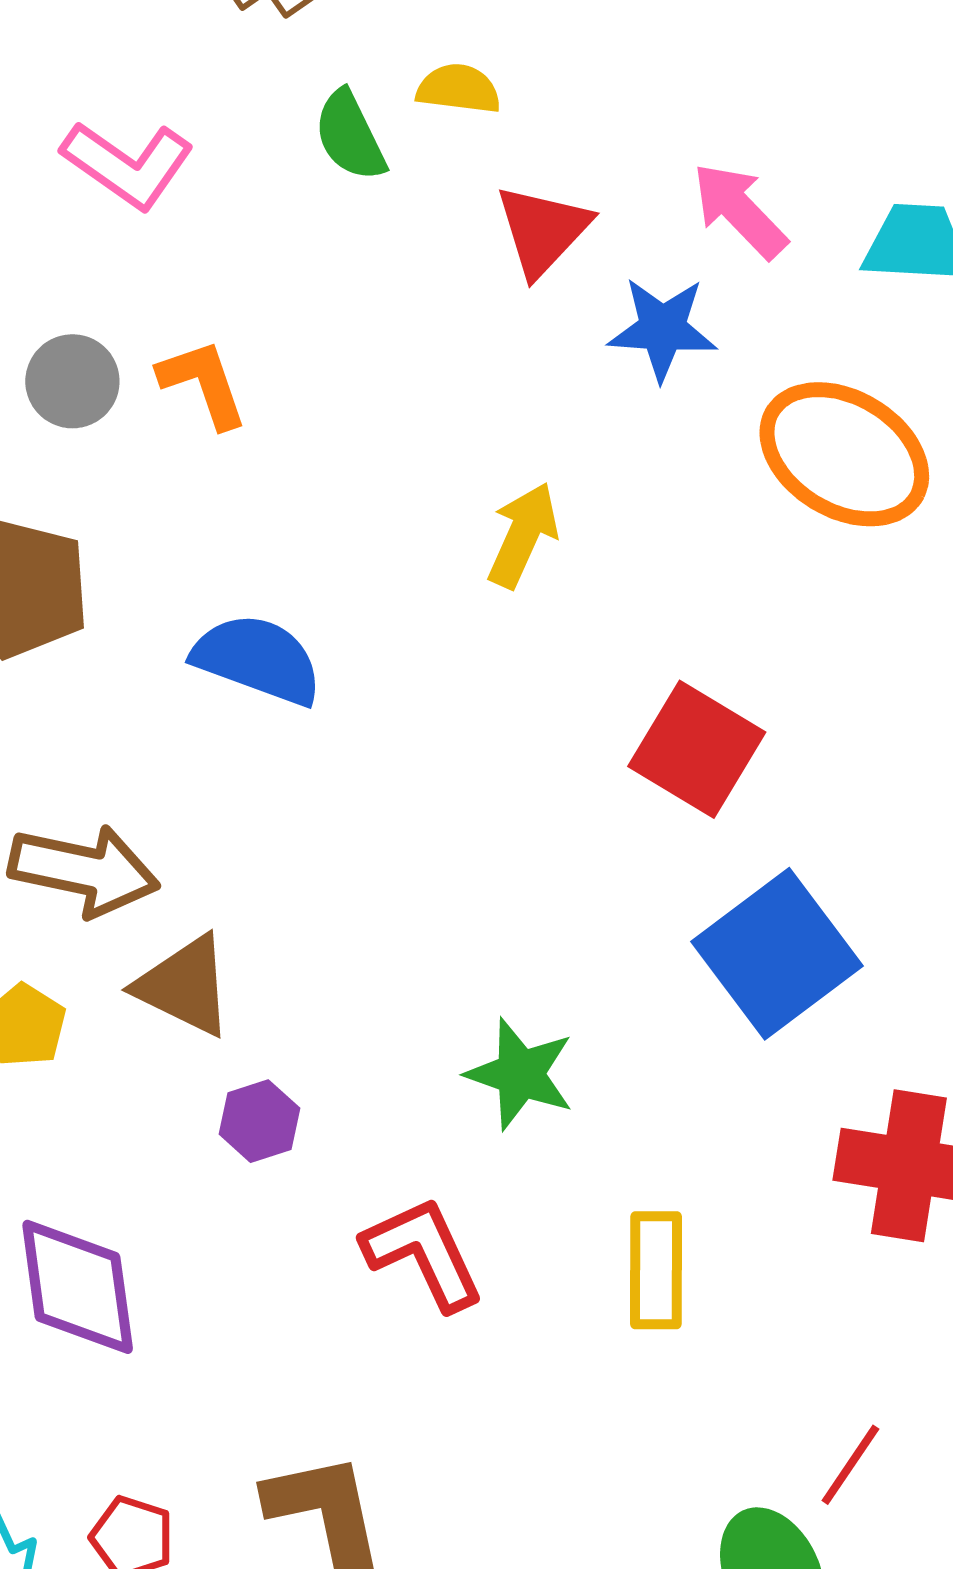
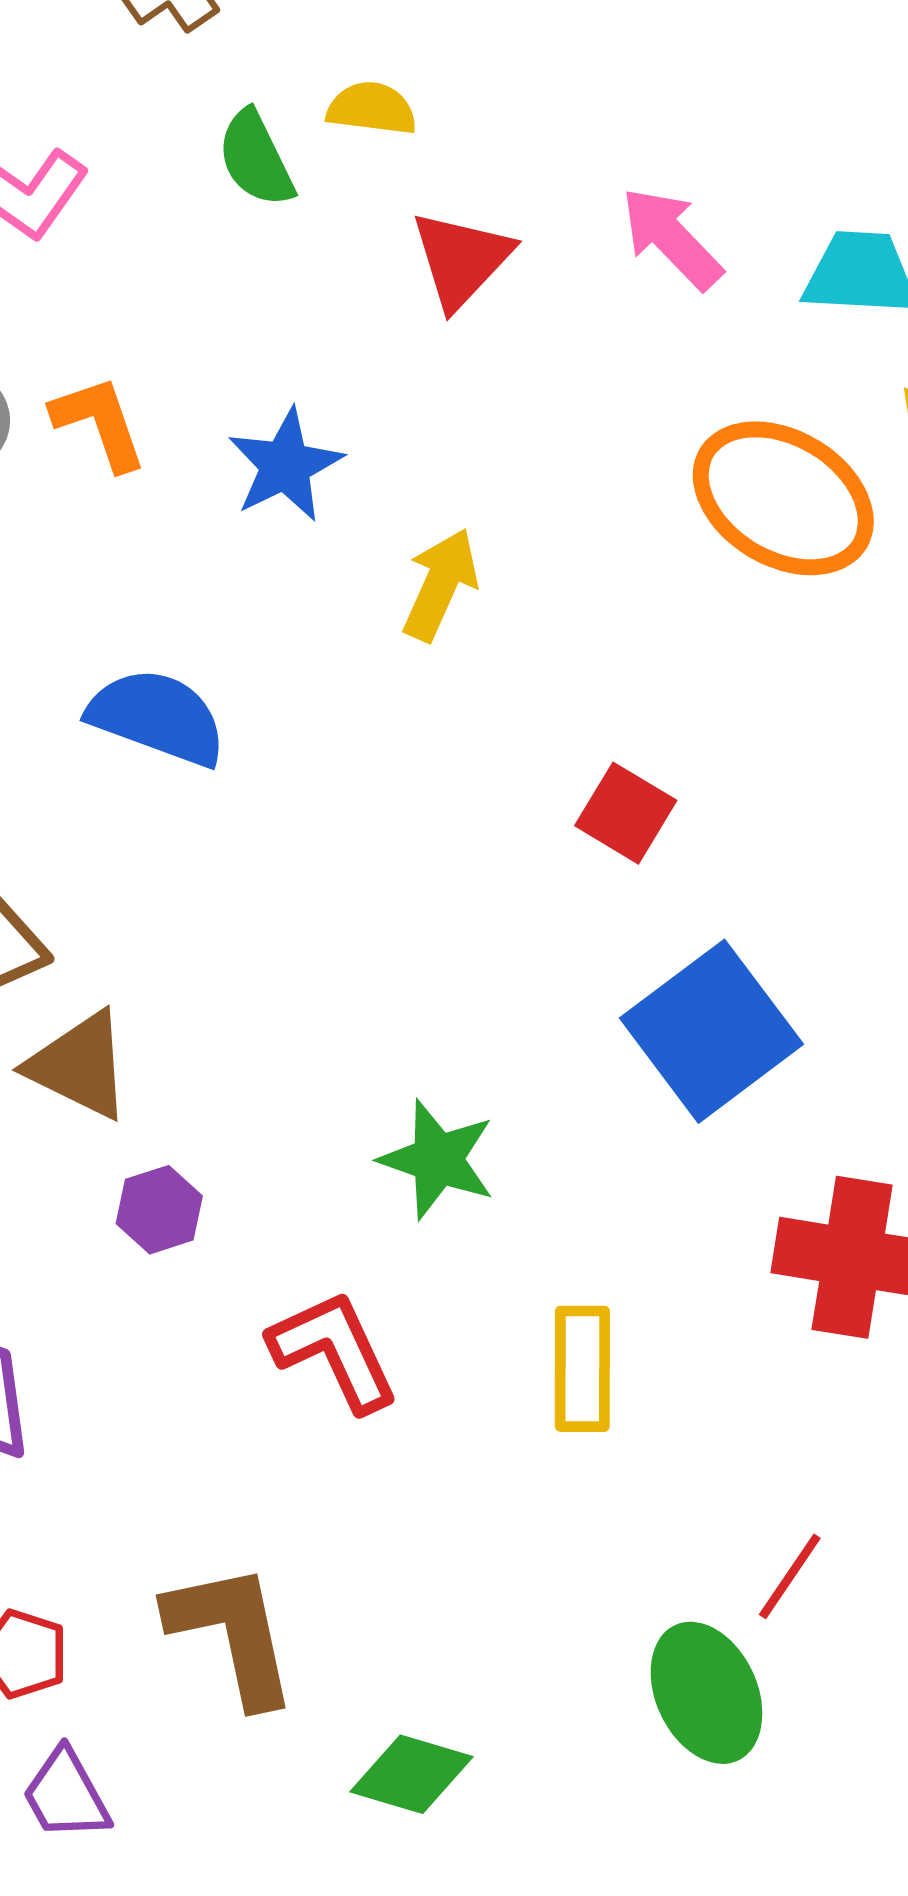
blue star: (662, 329) -> (285, 465), moved, turned -30
red square: (697, 749) -> (626, 813), size x0.7

